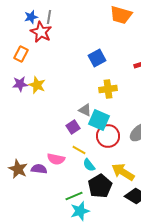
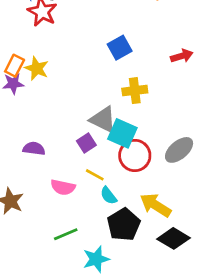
orange rectangle: (21, 54) -> (15, 66), moved
yellow star: (37, 85) -> (37, 68), moved
gray triangle: (85, 110) -> (103, 120), size x1.5
purple semicircle: (39, 169) -> (34, 149), moved
green line: (74, 196) -> (66, 234), moved

